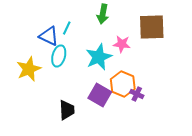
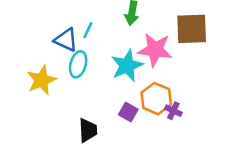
pink star: (122, 44) -> (155, 50), size x1.6
purple square: (100, 95) -> (128, 112), size x0.7

